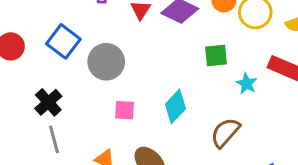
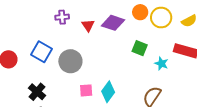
green square: (216, 56) -> (140, 48), turned 35
cyan diamond: (175, 106) -> (108, 92), moved

